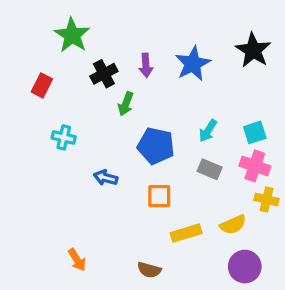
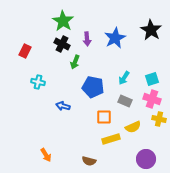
green star: (72, 35) -> (63, 21), moved
black cross: (104, 74) -> (62, 44), turned -35
orange square: (159, 196) -> (104, 117), moved
yellow semicircle: (233, 225) -> (133, 127), moved

